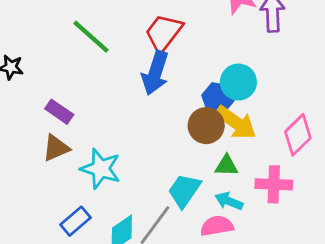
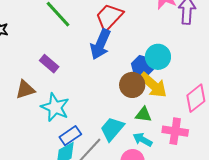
purple rectangle: (59, 112) -> (49, 64), moved
blue rectangle: (76, 221) -> (70, 136), moved

